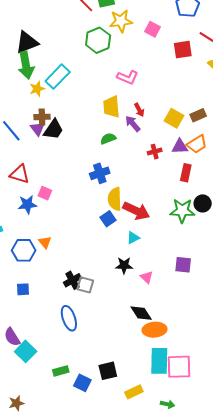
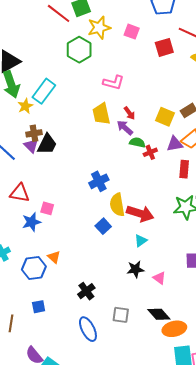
green semicircle: (108, 139) -> (137, 142), moved, turned 42
blue square: (108, 219) -> (103, 226), moved
gray square: (85, 285) -> (121, 315), moved

